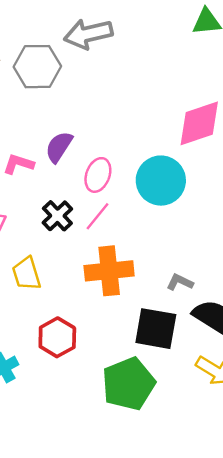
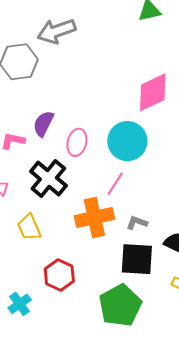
black cross: (57, 216) -> (48, 178), size x1.5
pink line: (98, 216) -> (115, 184), moved
gray L-shape: (180, 282) -> (137, 223), moved

